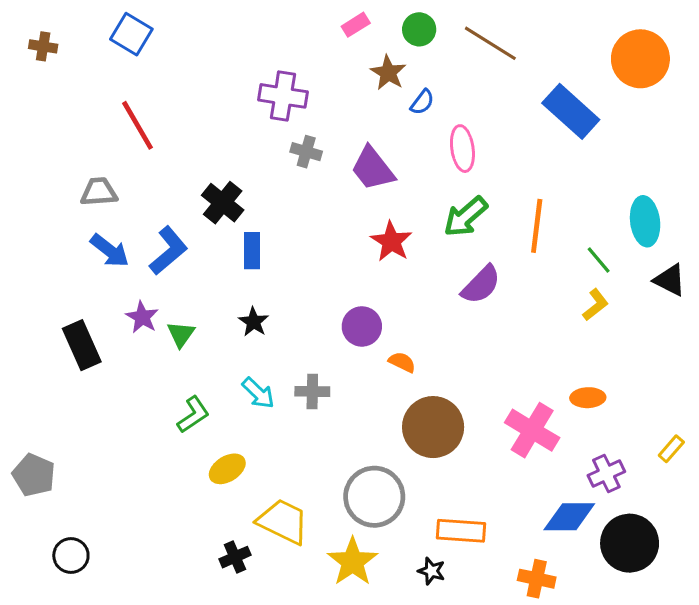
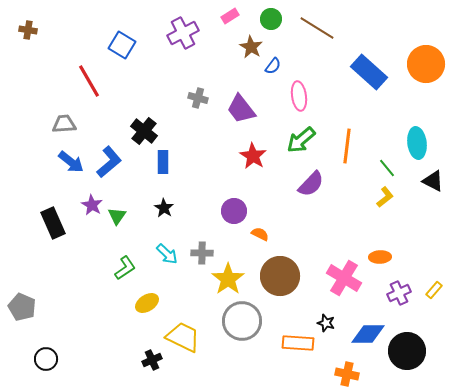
blue square: (131, 34) -> (122, 45), moved
orange circle: (640, 59) -> (426, 64), moved
purple cross: (283, 96) -> (183, 33), moved, turned -36
purple cross: (606, 473) -> (399, 293), moved
yellow star: (353, 562) -> (228, 279), moved
black star: (432, 571) -> (326, 323), moved

